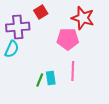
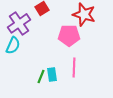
purple cross: (18, 27) -> (19, 23), turned -30

